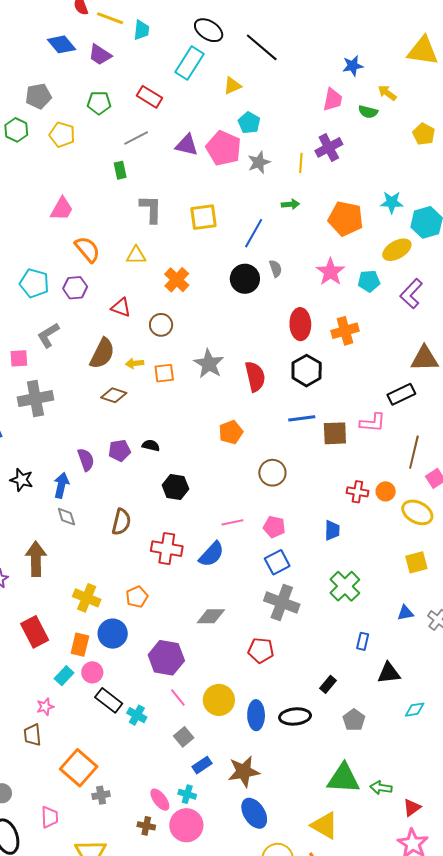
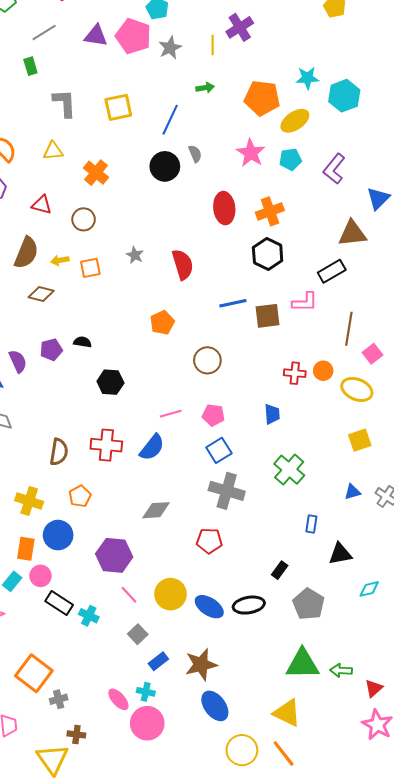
yellow ellipse: (397, 250) -> (295, 121), moved
gray star: (209, 364) -> (135, 255), size x0.6
black hexagon: (307, 371) -> (268, 254), moved
brown semicircle: (121, 522) -> (59, 452), moved
blue ellipse: (256, 715) -> (209, 607), turned -52
gray pentagon: (354, 720) -> (309, 604), size x1.4
brown cross: (146, 826) -> (76, 734), moved

